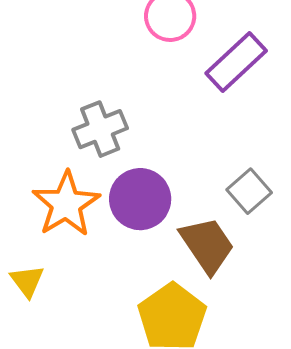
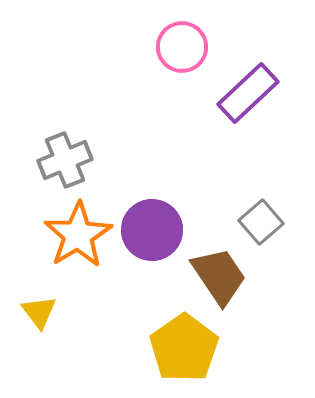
gray cross: (100, 129) -> (65, 160), moved

